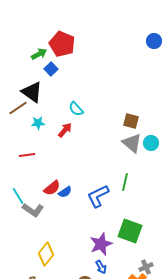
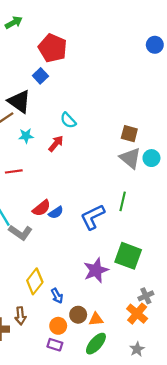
green arrow: (39, 54) -> (14, 23), moved
blue arrow: (101, 267) -> (57, 296), moved

